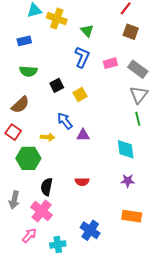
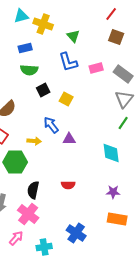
blue rectangle: (24, 41) -> (25, 48), moved
blue L-shape: (82, 57) -> (68, 62), turned 140
green semicircle: (28, 71) -> (29, 70), moved
yellow square: (80, 95) -> (66, 99), turned -32
green line: (138, 119) -> (123, 123), turned 48
purple star: (128, 181) -> (113, 192), moved

